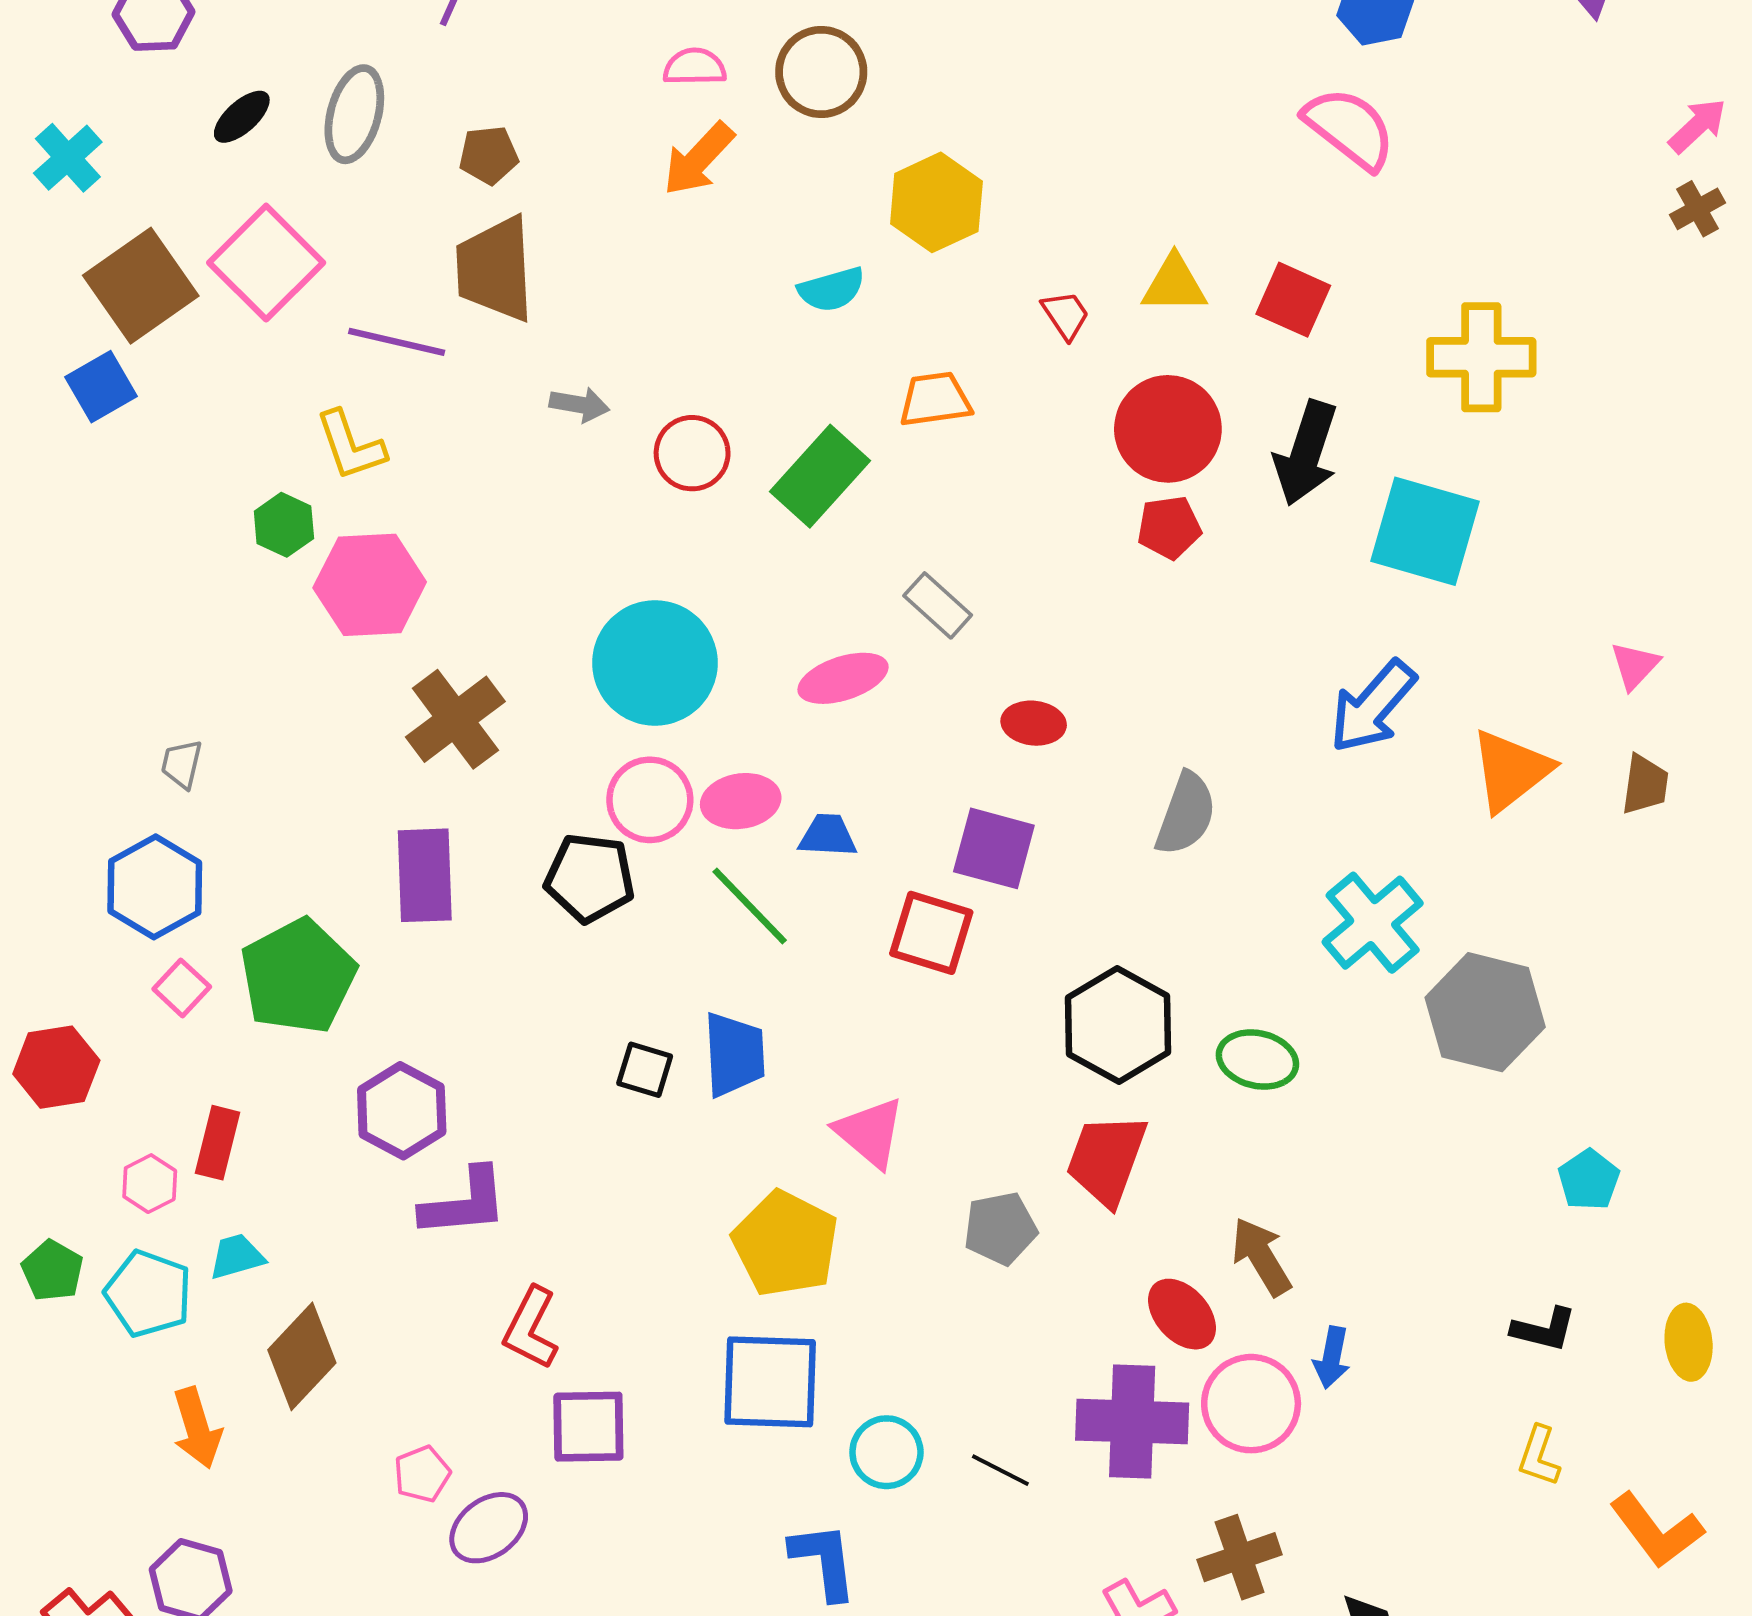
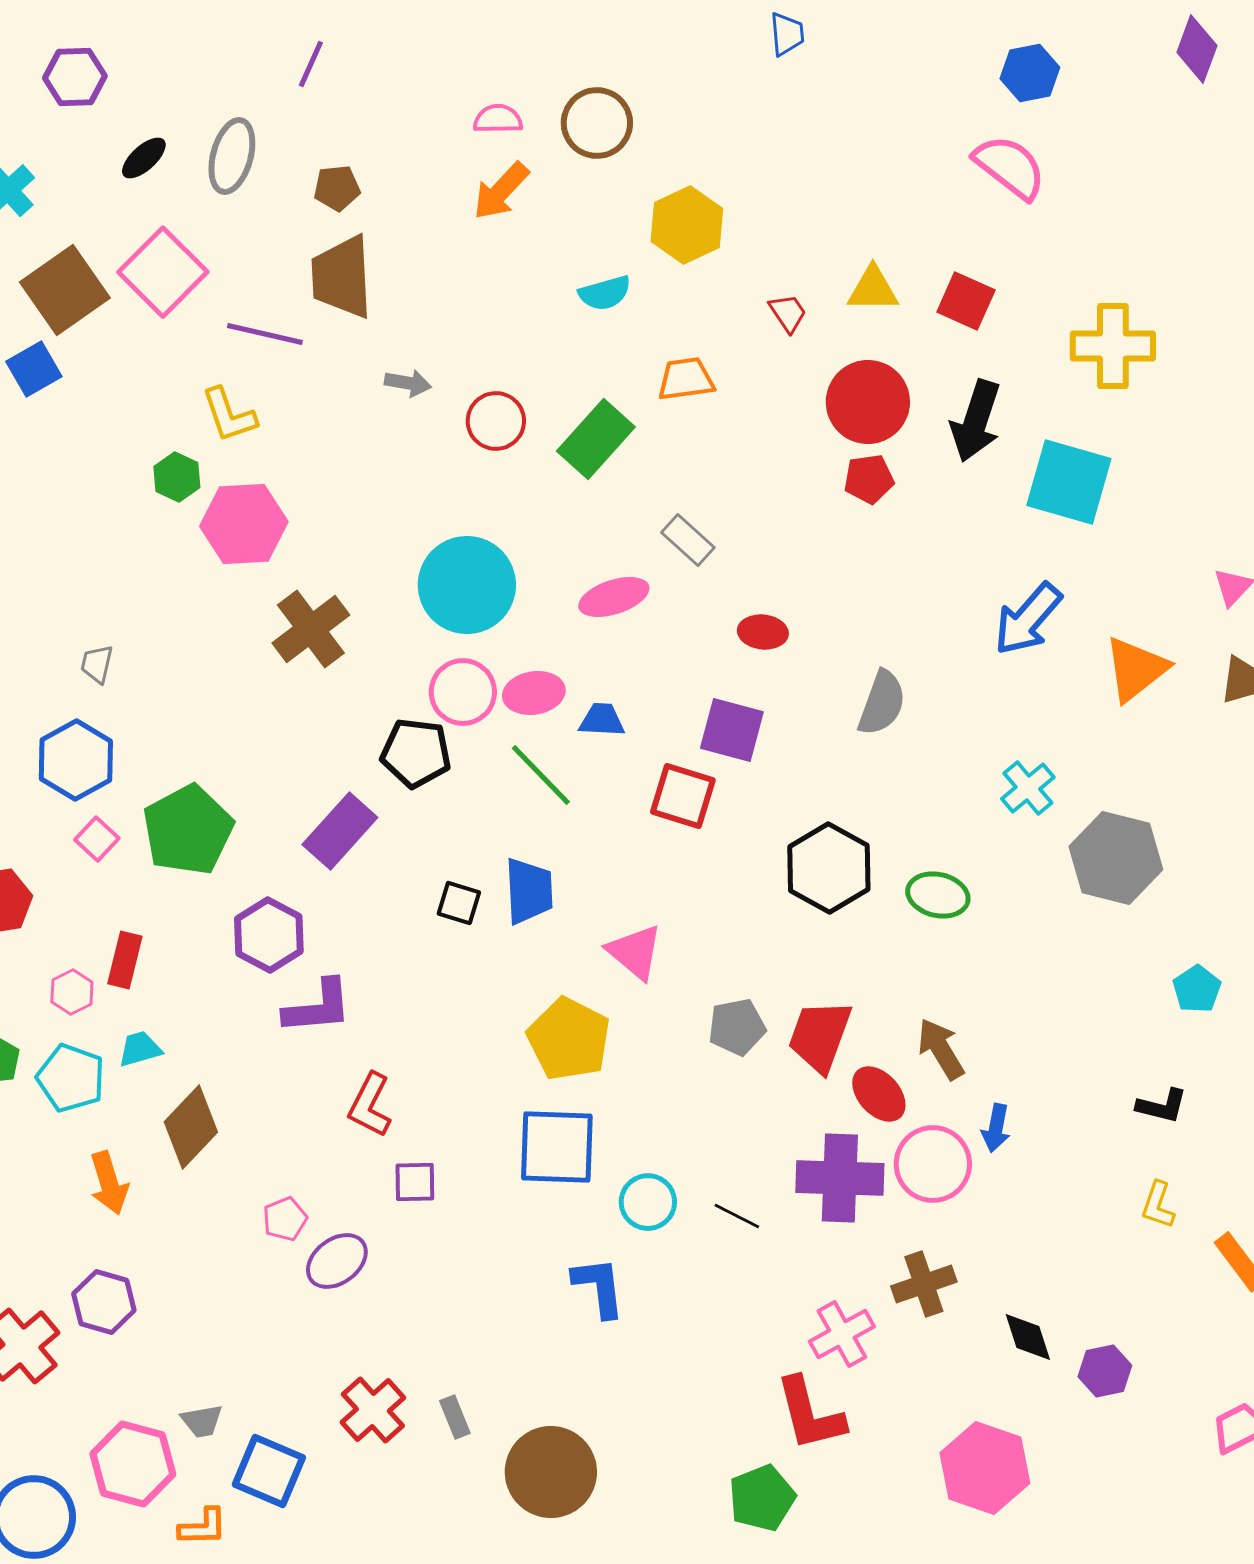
purple rectangle: (425, 875) -> (340, 831), moved, turned 44
cyan cross: (1373, 923) -> (1028, 788), size x0.7
red trapezoid: (1107, 1159) -> (820, 1036), moved
purple square: (588, 1427) -> (415, 1182), size x0.7

